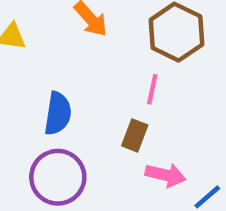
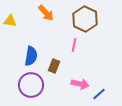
brown rectangle: (135, 135) -> (54, 66), moved

